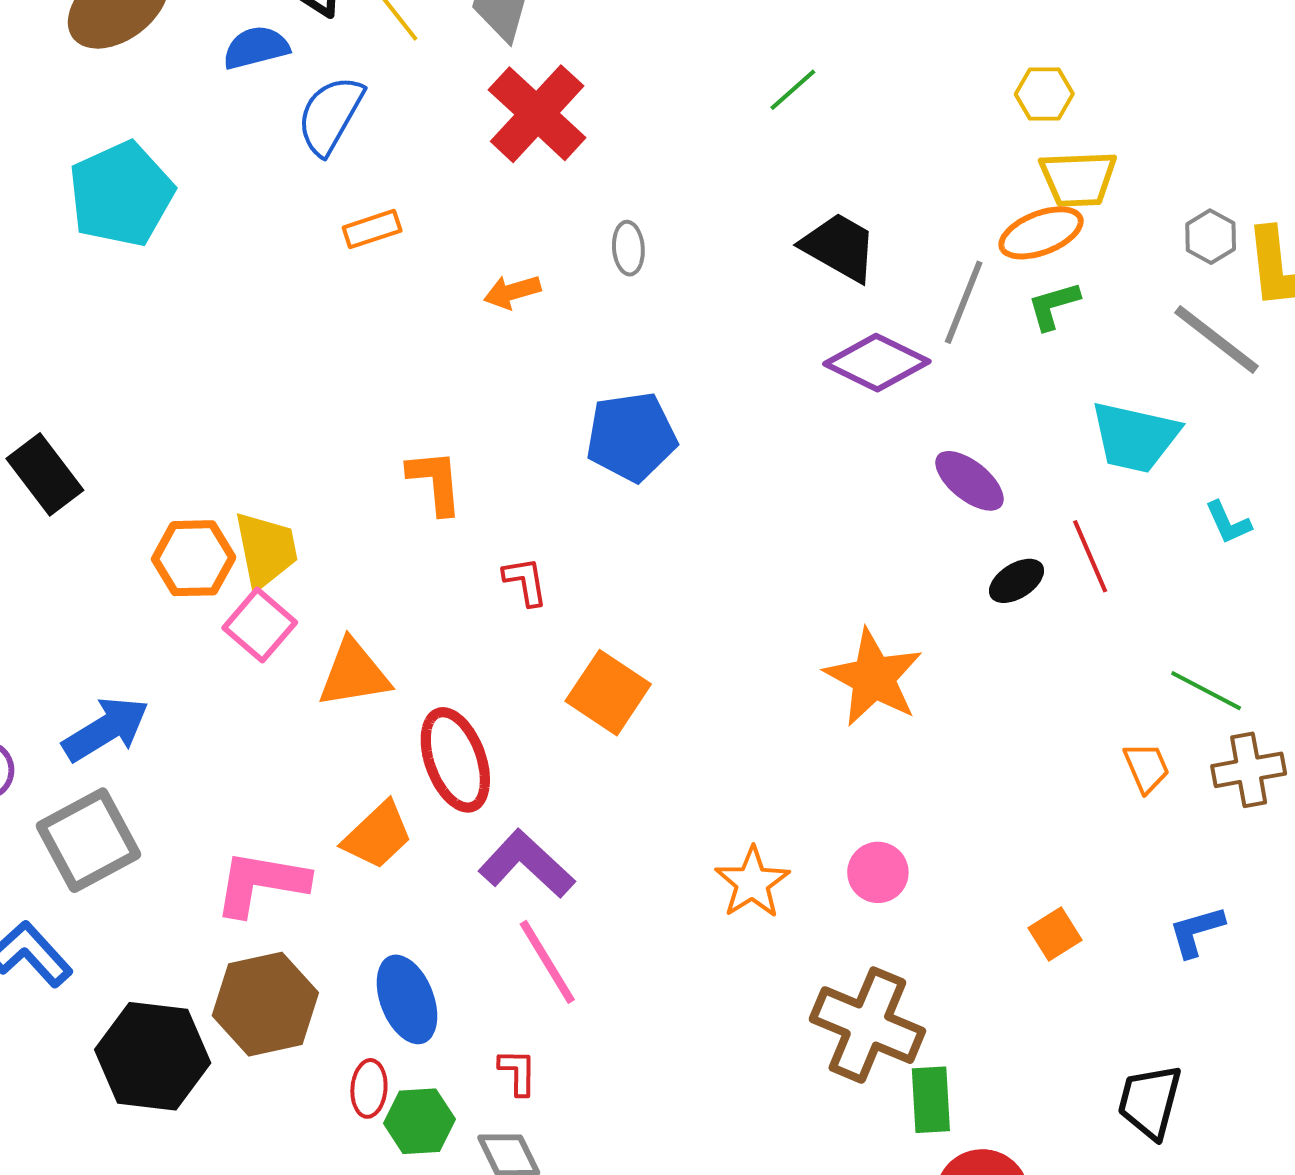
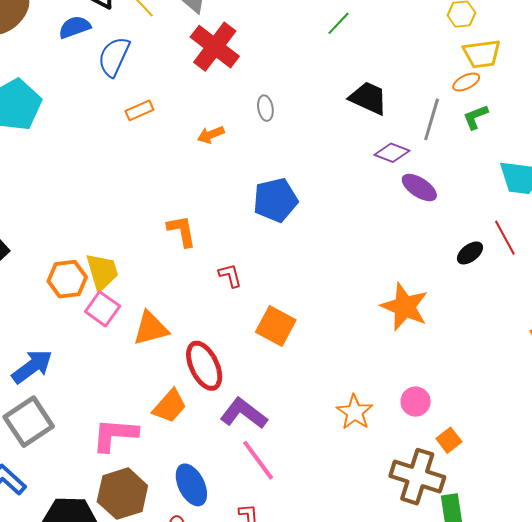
orange ellipse: (1041, 233) -> (466, 82), size x0.7
purple diamond: (877, 363) -> (392, 153), size x0.7
purple ellipse: (969, 481) -> (419, 187), moved
orange square: (1055, 934) -> (449, 440), moved

